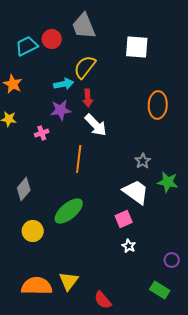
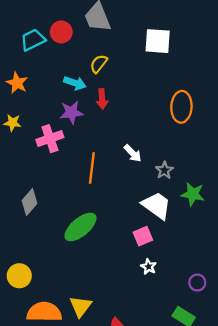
yellow semicircle: (85, 67) -> (99, 64), size x0.7
cyan arrow: (64, 84) -> (75, 83), turned 30
white arrow: (96, 125) -> (133, 153), moved, size x0.7
pink cross: (42, 133) -> (50, 139), size x1.6
yellow circle: (33, 231) -> (19, 276), moved

